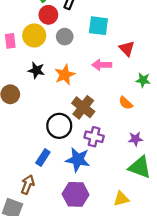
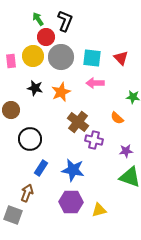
cyan square: (98, 26) -> (92, 58), moved
gray circle: (65, 37) -> (61, 57), size x1.6
red triangle: (127, 49) -> (121, 58), moved
black circle: (59, 126) -> (30, 139), moved
purple cross: (94, 137) -> (94, 140), moved
yellow triangle: (121, 199) -> (99, 210), moved

